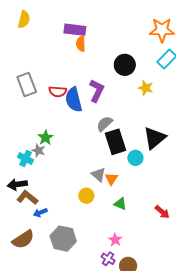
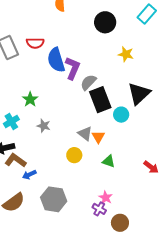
yellow star: (146, 88) -> (126, 54), moved
purple L-shape: (97, 91) -> (73, 68), moved
red semicircle: (58, 92) -> (35, 43), moved
gray star: (38, 151) -> (44, 126), moved
cyan cross: (25, 158) -> (11, 121), turned 35
purple cross: (108, 259) -> (99, 209), moved

